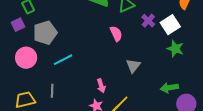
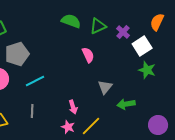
purple cross: (148, 21) -> (123, 32), moved
green arrow: (169, 88) -> (126, 104), moved
gray line: (52, 91) -> (32, 111), moved

